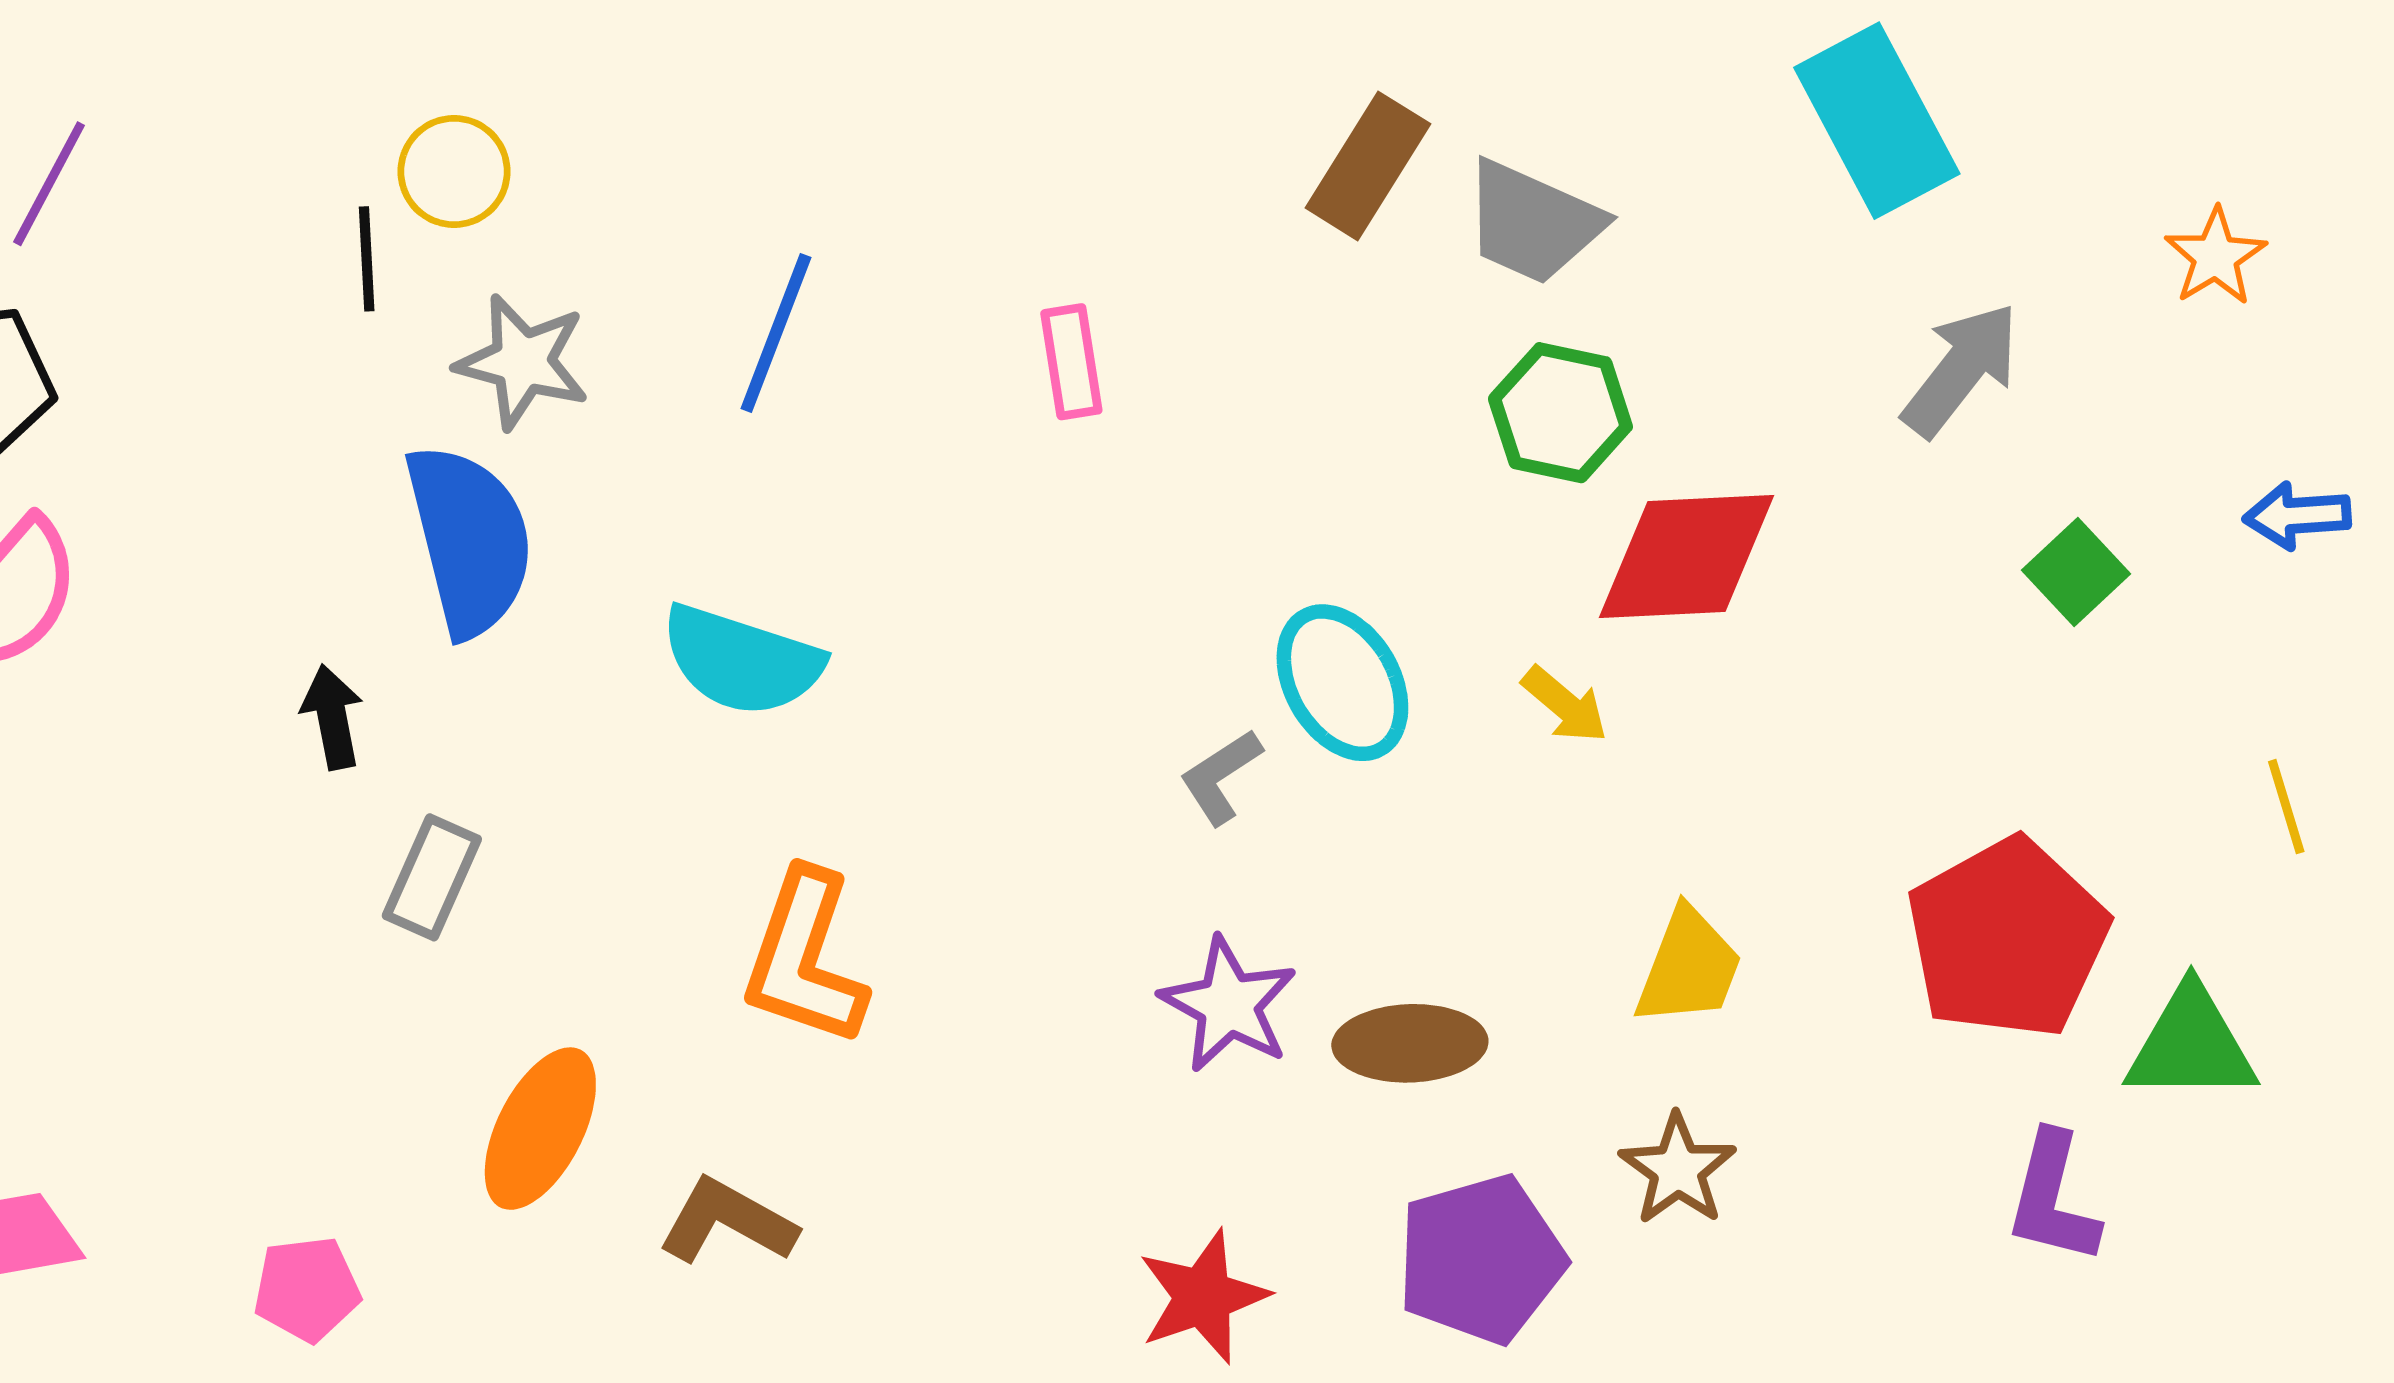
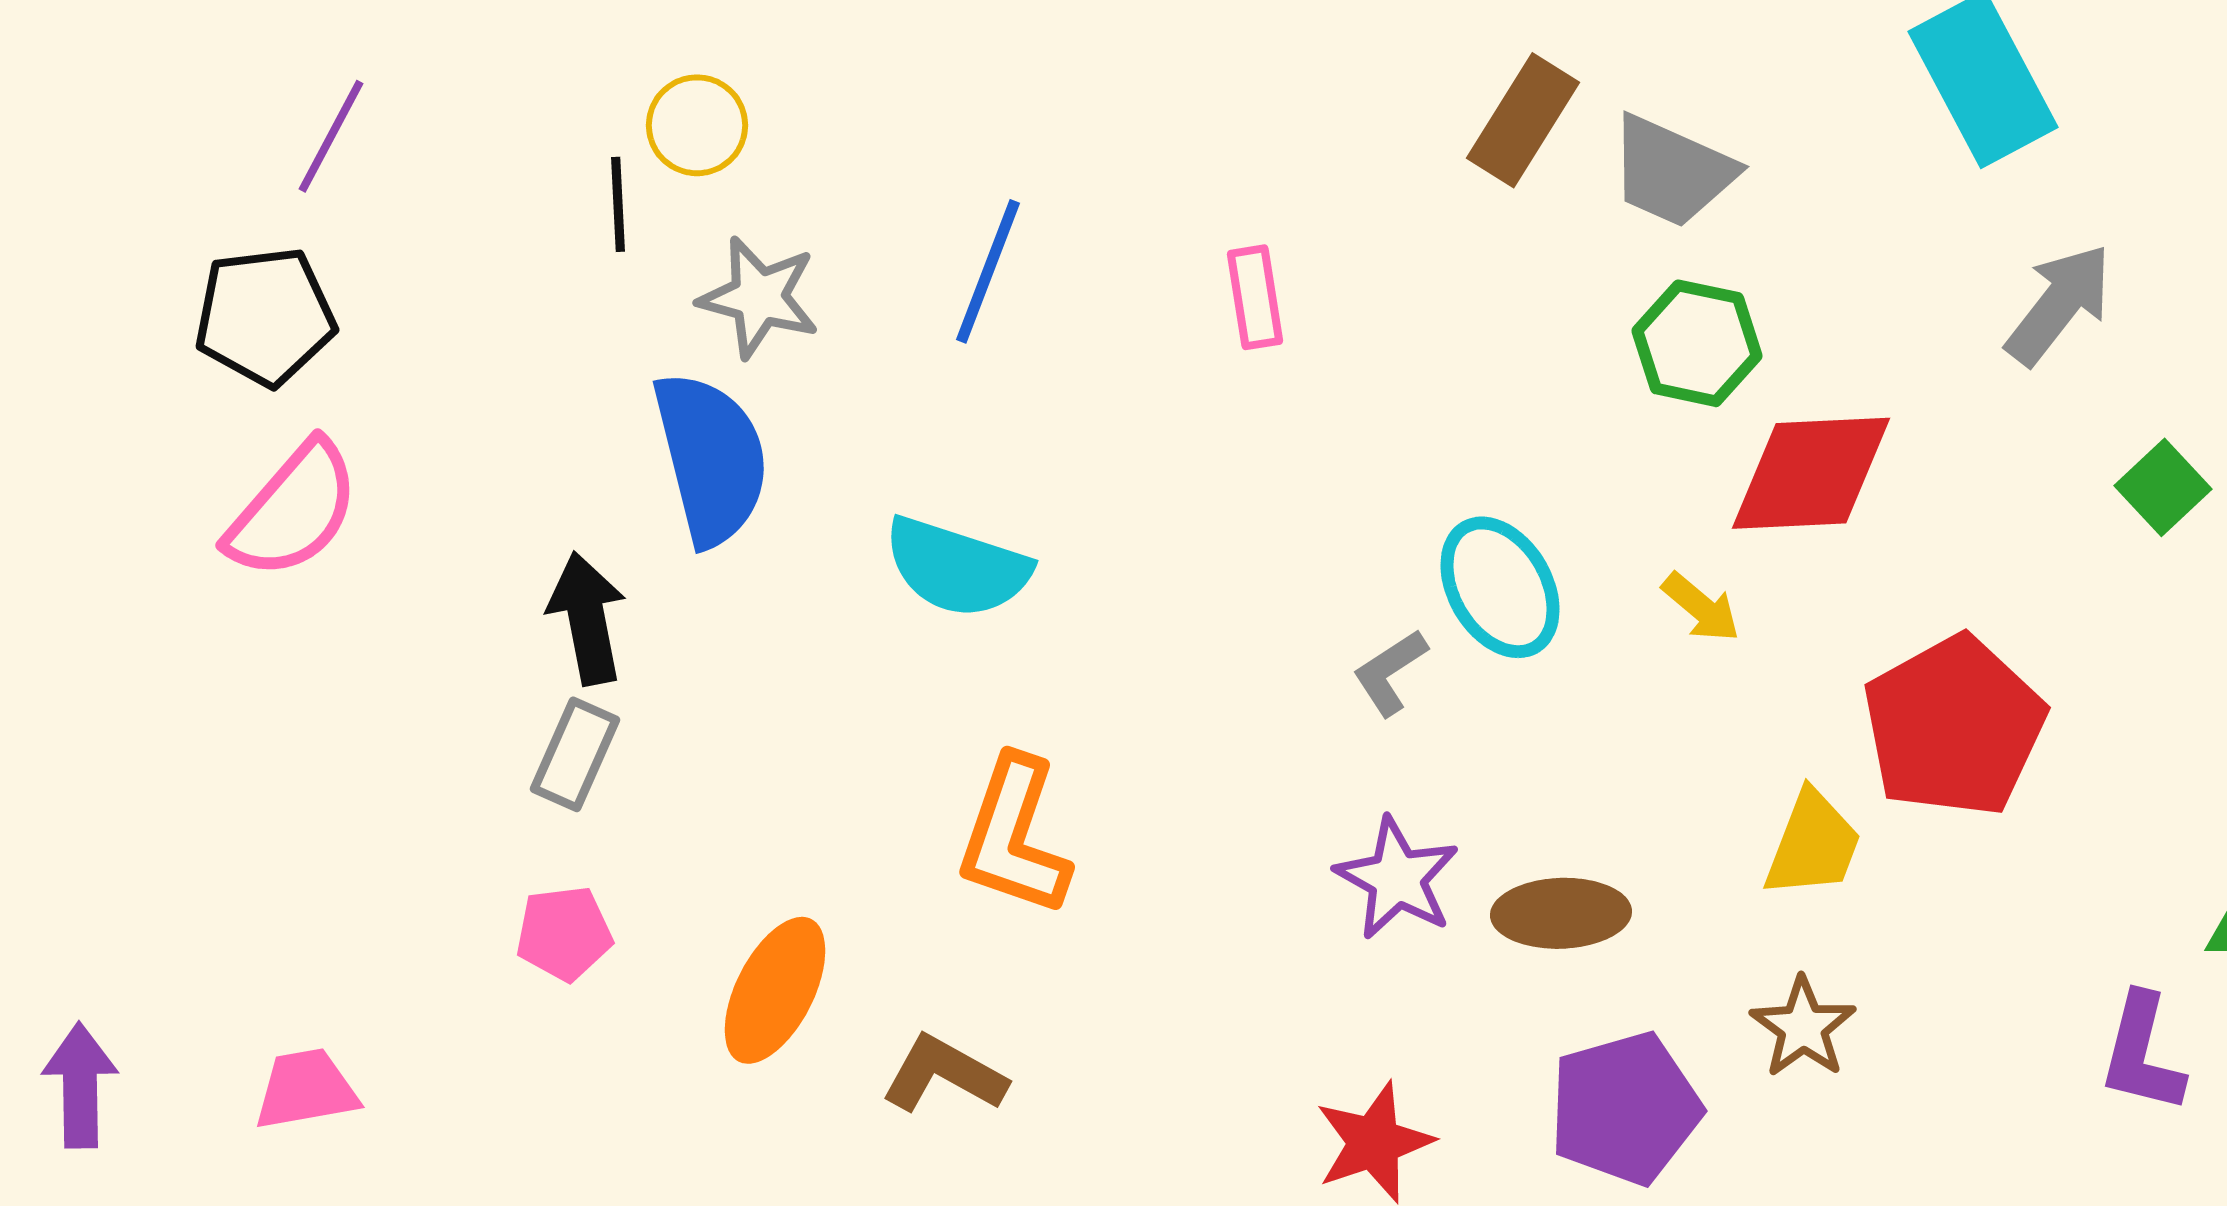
black arrow: (332, 717) -> (587, 618), size x1.4
gray rectangle: (432, 877) -> (575, 754), moved
red pentagon: (2007, 938) -> (1954, 726), moved
pink pentagon: (307, 1289) -> (564, 933), moved

